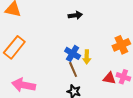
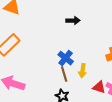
yellow arrow: (87, 57) -> (82, 71), moved

